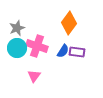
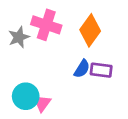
pink cross: (37, 46) -> (46, 25), moved
cyan circle: (17, 48) -> (26, 96), moved

